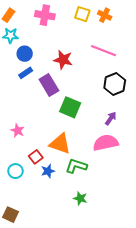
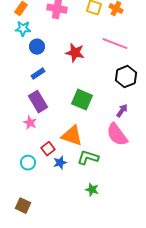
blue rectangle: (26, 73) -> (38, 74), moved
purple rectangle: (49, 85) -> (38, 102), moved
pink semicircle: (106, 143) -> (117, 135), turned -115

